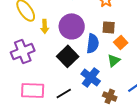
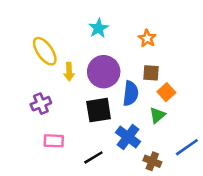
purple cross: (23, 51) -> (41, 104), size x0.7
black square: (68, 56) -> (99, 110), turned 35
pink rectangle: (33, 90) -> (54, 141), moved, size x0.7

